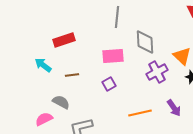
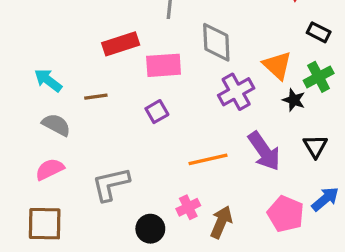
red rectangle: (64, 40) -> (121, 44), moved
gray semicircle: (61, 102) -> (56, 125), moved
purple arrow: (174, 108) -> (264, 151), size x1.4

